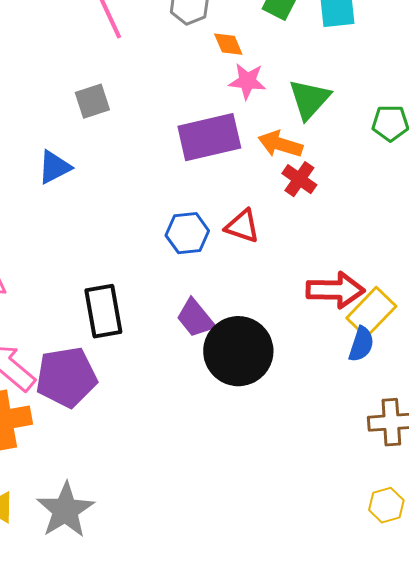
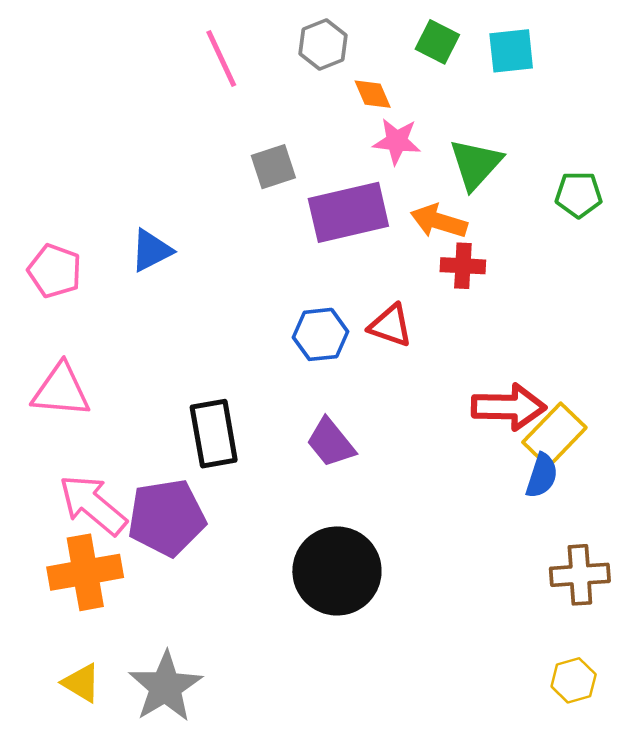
gray square: (92, 101) -> (273, 167), moved
red cross: (299, 179) -> (463, 266), turned -32
black circle: (238, 351) -> (337, 571), moved

